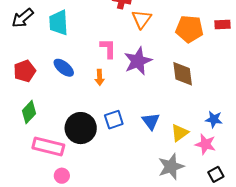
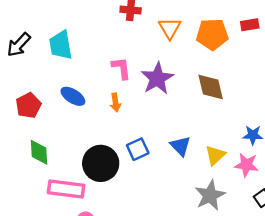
orange triangle: (142, 19) -> (170, 28), moved
green diamond: (29, 112) -> (39, 152), turned -40

